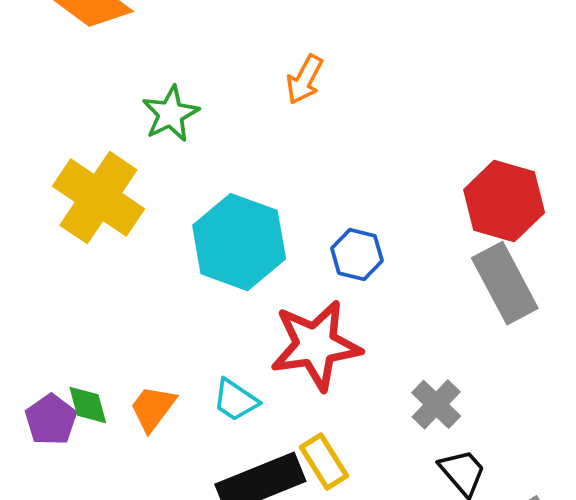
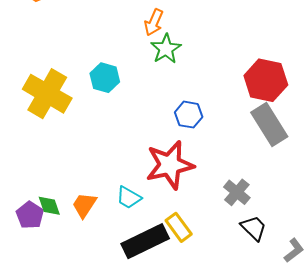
green star: (171, 114) -> (166, 49), moved
cyan hexagon: (239, 242) -> (105, 78), moved, size x0.6

